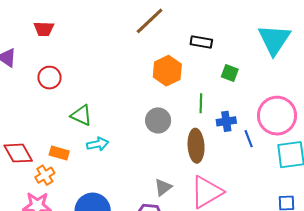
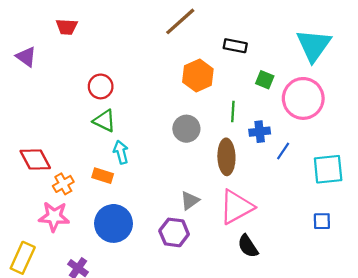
red circle: (50, 78) -> (101, 86), moved
pink circle: (277, 116) -> (303, 98), moved
blue line: (249, 139) -> (283, 151), turned 54
cyan arrow: (98, 144) -> (121, 152), turned -95
orange rectangle: (59, 153) -> (103, 176), moved

